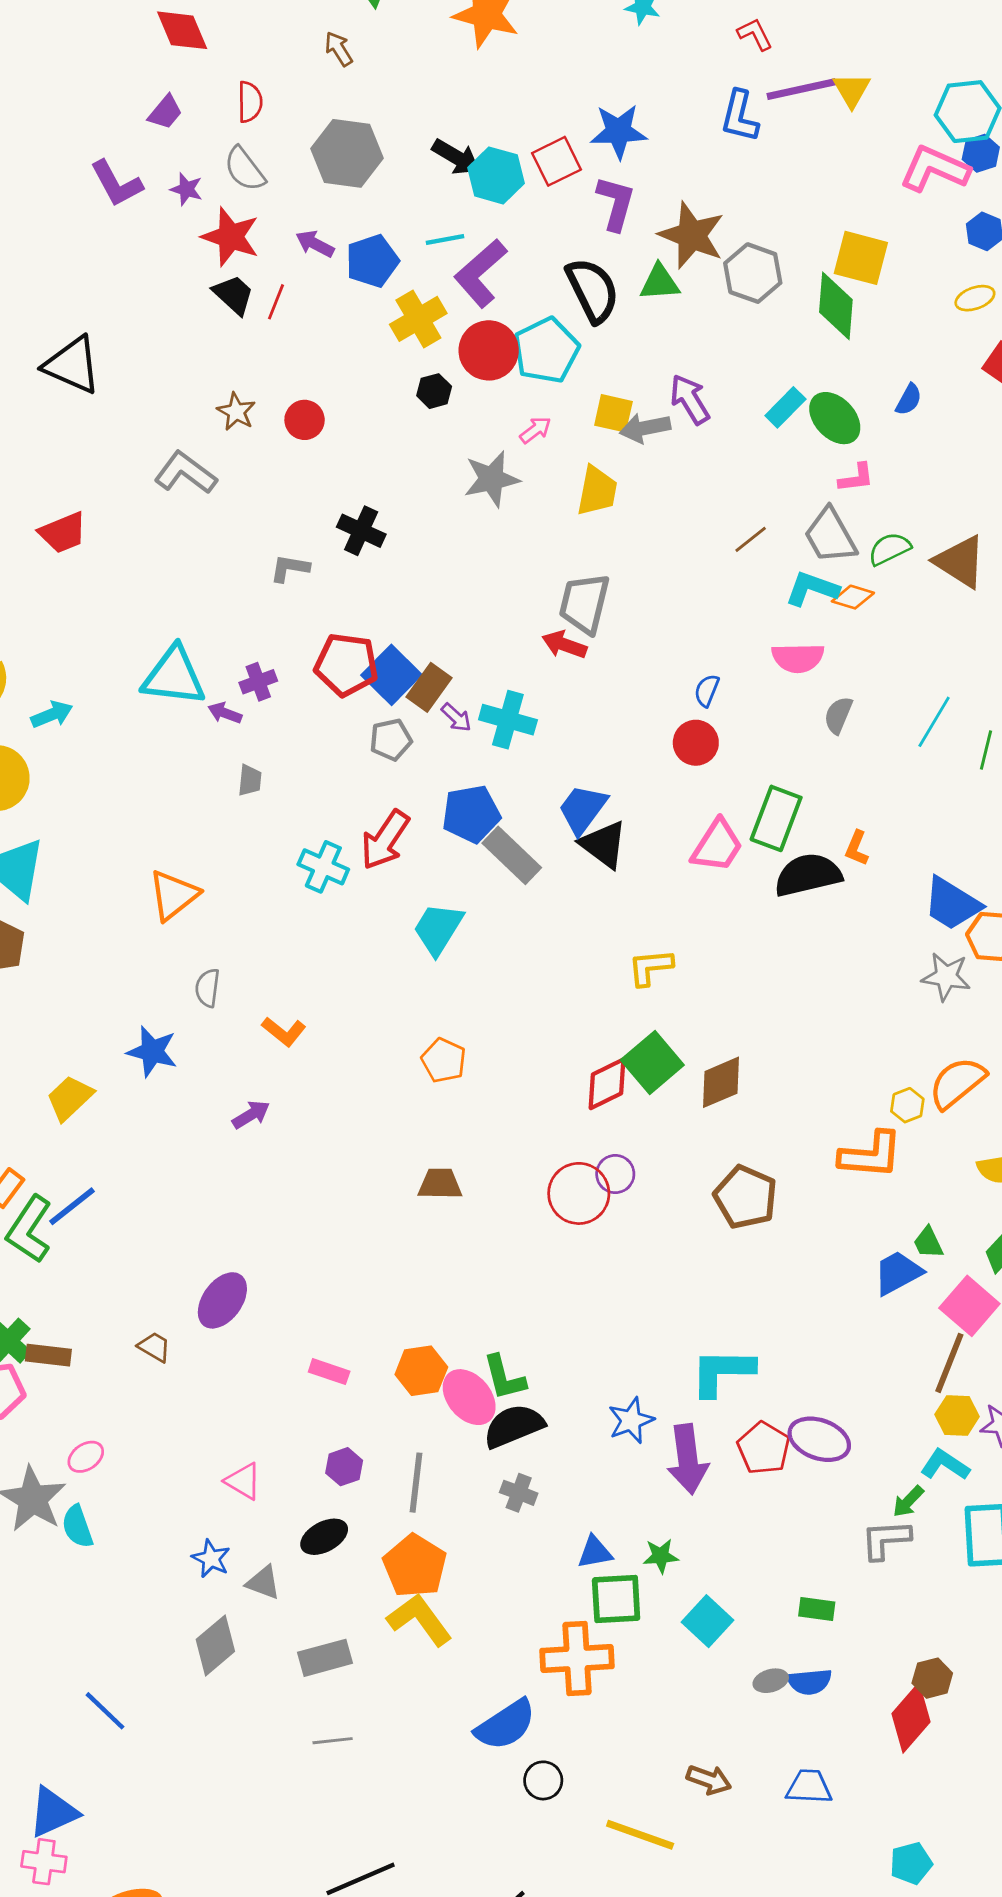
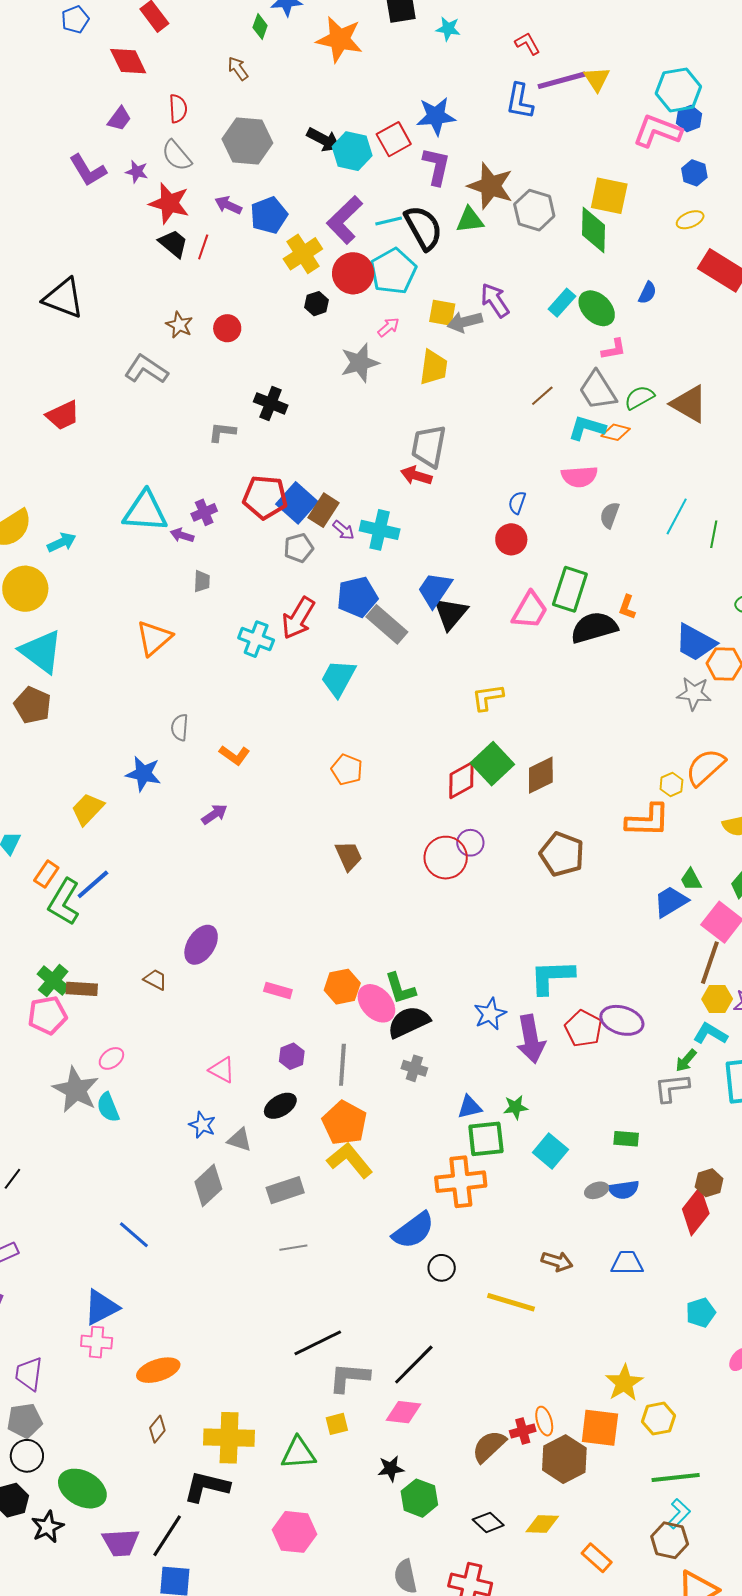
cyan line: (445, 239) -> (389, 221), moved
black triangle: (604, 844) -> (451, 613), turned 36
orange triangle: (174, 895) -> (154, 638), moved
brown trapezoid: (440, 1184) -> (349, 856), turned 68

